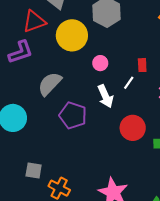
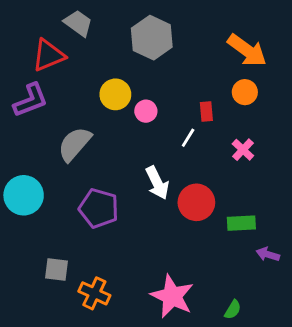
yellow circle: (72, 35) -> (115, 94), moved, size x0.7
white arrow: (105, 96) -> (157, 183), moved
purple pentagon: (73, 115) -> (99, 208), moved

